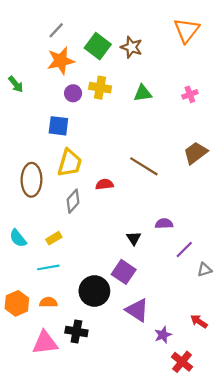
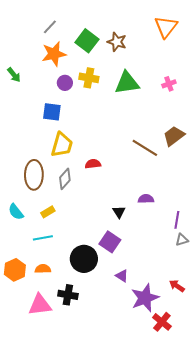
green triangle: (143, 93) -> (127, 83), size x1.5
brown line: (144, 166) -> (145, 148), moved
brown ellipse: (31, 180) -> (34, 175), moved
purple line: (184, 249) -> (177, 220), moved, turned -36
purple triangle: (137, 310) -> (122, 276), size x0.6
purple star: (163, 335) -> (145, 298), size x1.8

